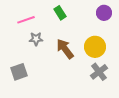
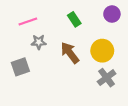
green rectangle: (60, 13) -> (74, 19), moved
gray square: (19, 72) -> (20, 67), moved

